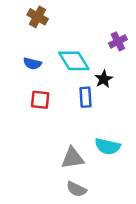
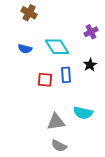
black star: (104, 79) -> (90, 65), moved
red square: (40, 100) -> (45, 80), moved

